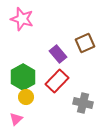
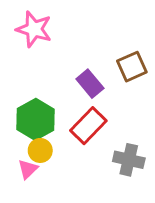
pink triangle: (16, 119) -> (28, 169), moved

